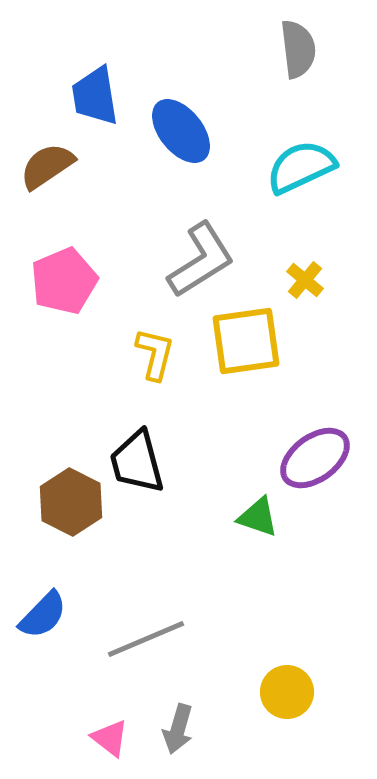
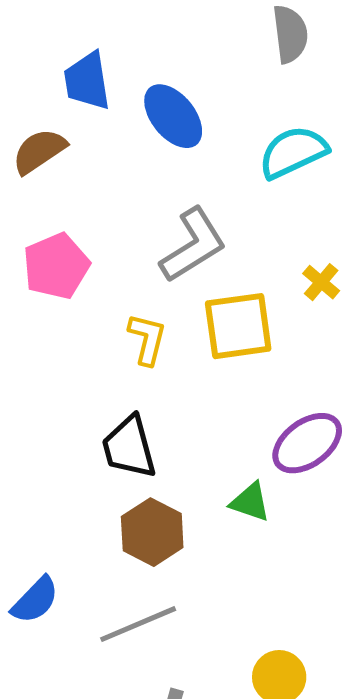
yellow cross: (305, 280) -> (321, 282), moved
brown hexagon: (71, 502) -> (152, 532), moved

